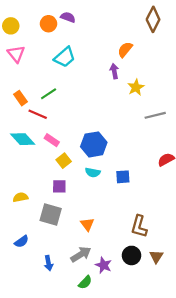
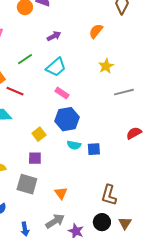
cyan trapezoid: (65, 57) -> (56, 67), moved
purple arrow: (114, 71) -> (54, 36), moved, turned 72
green line: (49, 94) -> (25, 59), moved
pink rectangle: (52, 140) -> (62, 93), moved
cyan semicircle: (93, 172) -> (74, 145), moved

